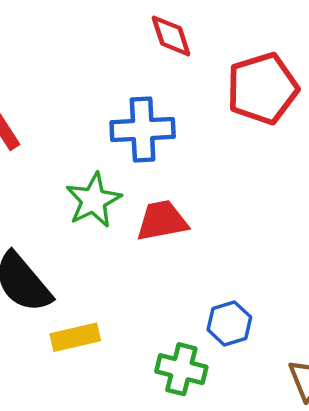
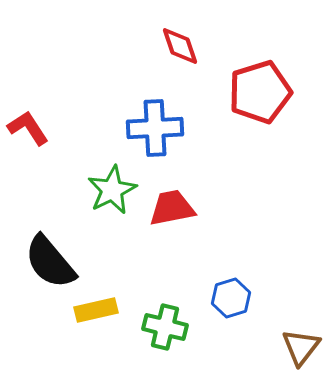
green cross: (181, 369) -> (165, 327), moved

